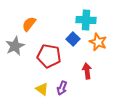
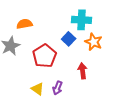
orange semicircle: (29, 24) -> (25, 24), turned 42
red pentagon: (49, 56) -> (45, 56), turned 30

